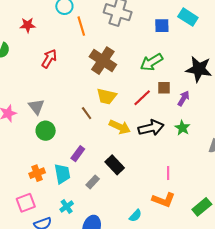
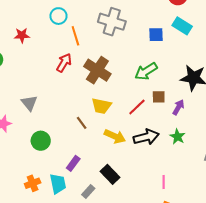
red arrow: (49, 59) -> (64, 63), moved
gray triangle: (36, 107) -> (29, 103), moved

